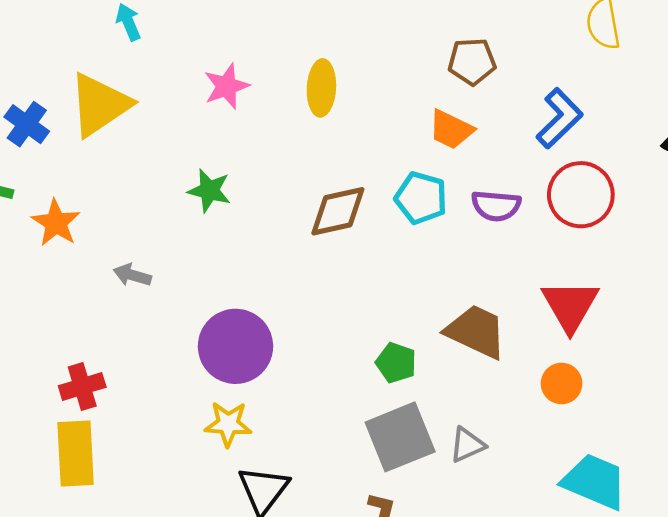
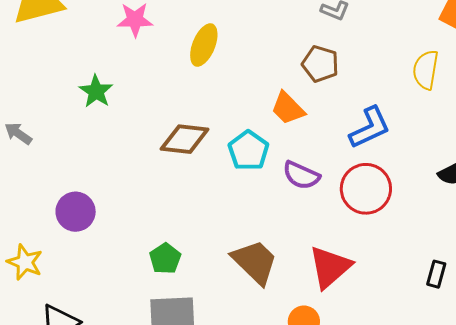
purple circle: (235, 346) -> (76, 212), size x0.7
green pentagon: (396, 363) -> (165, 259), moved
yellow star: (228, 424) -> (25, 262), moved

